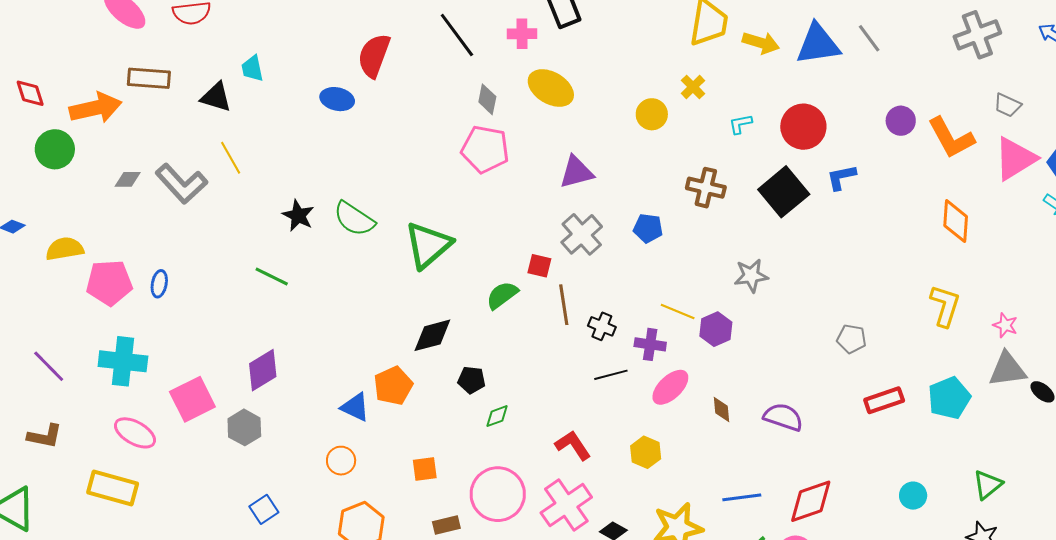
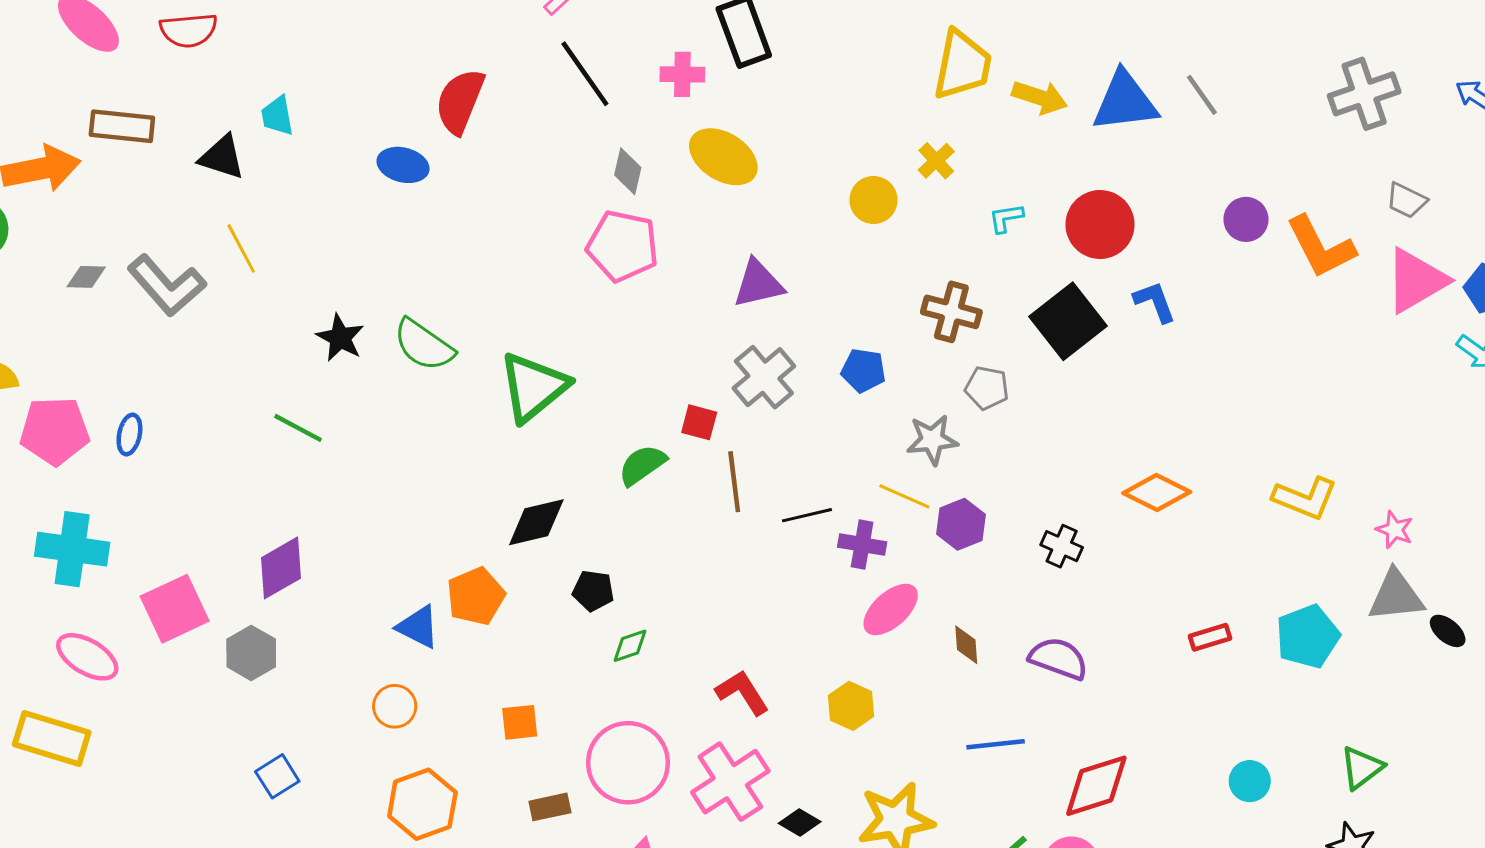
blue L-shape: (841, 177) -> (1155, 302), turned 80
orange diamond: (956, 221) -> (1157, 493), moved, turned -69
gray star: (751, 276) -> (932, 440), moved
yellow L-shape: (945, 306) -> (1305, 498), turned 93
black cross: (602, 326) -> (1062, 546), moved
gray pentagon: (852, 339) -> (987, 388), moved
black line: (611, 375) -> (807, 515), moved
red rectangle: (884, 400) -> (1210, 637), size x0.7
blue line: (742, 497) -> (996, 744), moved

